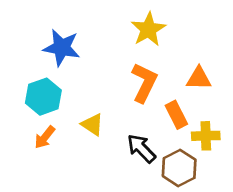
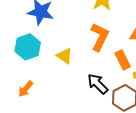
yellow triangle: (92, 125) -> (65, 56), moved
orange arrow: (45, 137) -> (26, 89), moved

